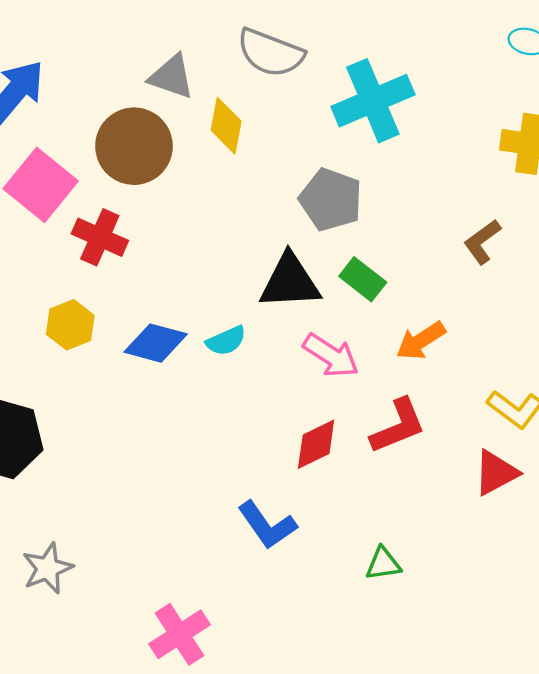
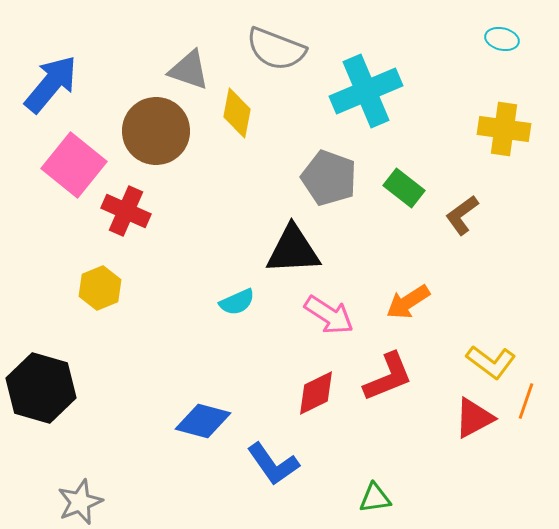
green rectangle: (363, 279) -> (404, 188), moved
blue diamond: (156, 343) -> (203, 421), moved

